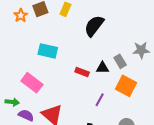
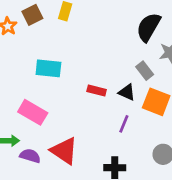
black semicircle: (94, 26) -> (149, 27), moved
black triangle: (102, 68) -> (127, 92), moved, turned 32

